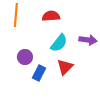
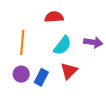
orange line: (16, 15) -> (22, 42), moved
purple circle: (25, 57) -> (21, 74), moved

